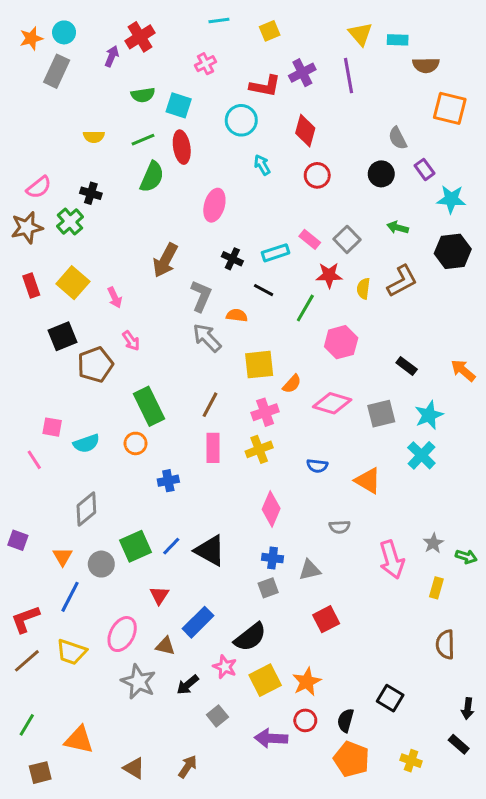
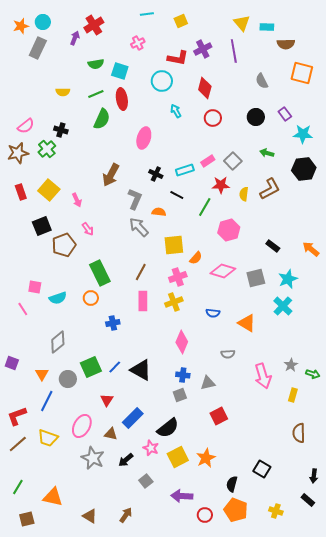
gray semicircle: (398, 138) -> (262, 81), moved
pink rectangle: (310, 239) -> (208, 161), turned -72
red circle: (305, 720) -> (205, 515), moved

